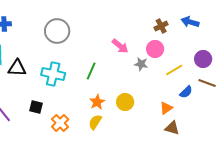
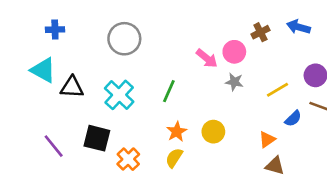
pink circle: (155, 49) -> (234, 52), moved
cyan cross: (53, 74) -> (119, 95), turned 30
black square: (36, 107) -> (97, 138), size x1.5

